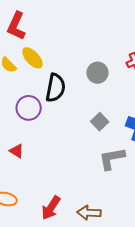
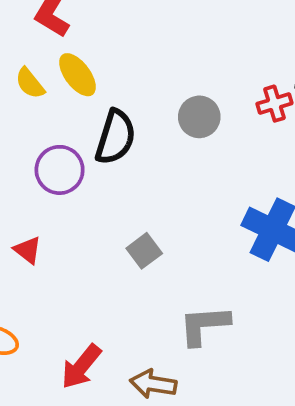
gray square: (100, 122) -> (144, 251), moved
gray L-shape: (112, 159) -> (204, 325), moved

